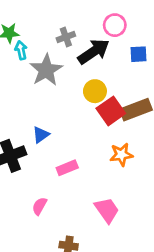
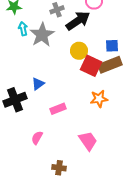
cyan arrow: (21, 50) -> (23, 29), moved
blue square: (139, 54) -> (112, 46), moved
red square: (111, 111) -> (91, 66), turned -30

